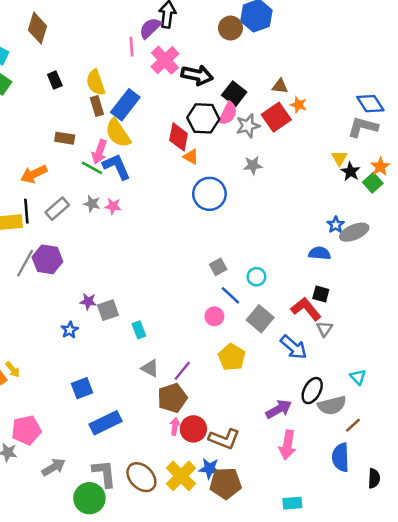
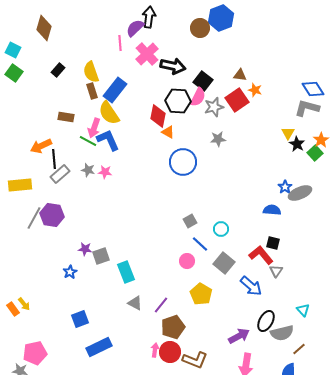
black rectangle: (55, 80) -> (58, 70), turned 64
black line: (26, 211) -> (54, 159), moved
cyan rectangle: (139, 330) -> (126, 272), size x1.5
brown pentagon: (172, 398) -> (173, 327), moved

